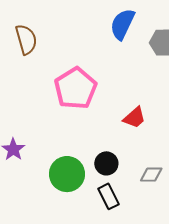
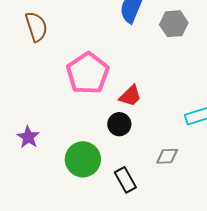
red trapezoid: (134, 118) -> (130, 96), moved
black circle: (106, 163) -> (119, 124), moved

